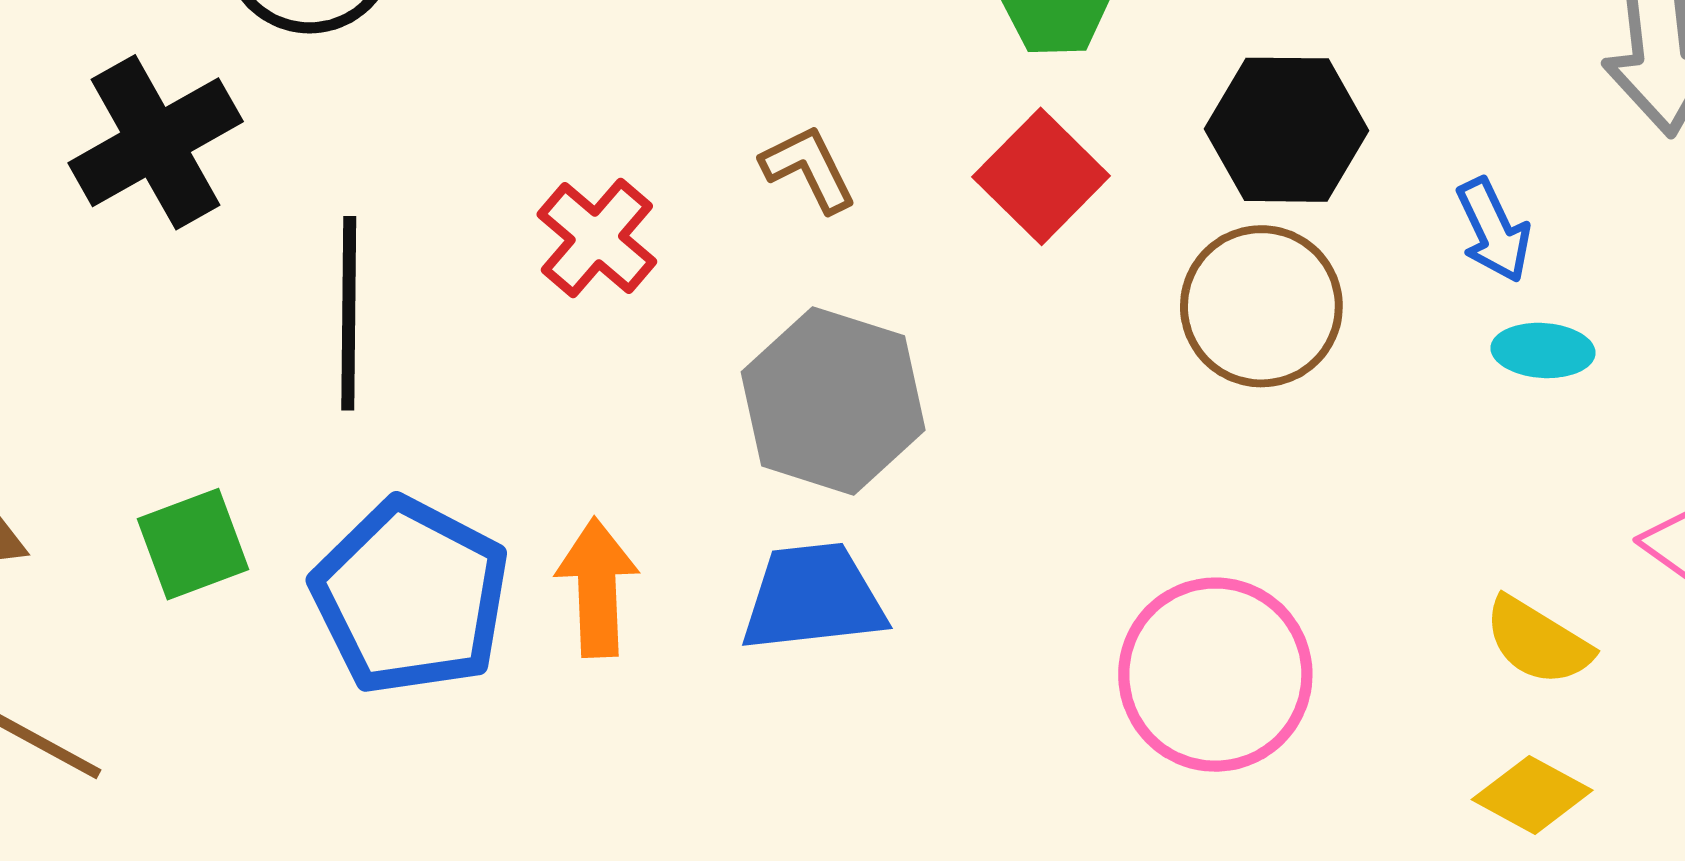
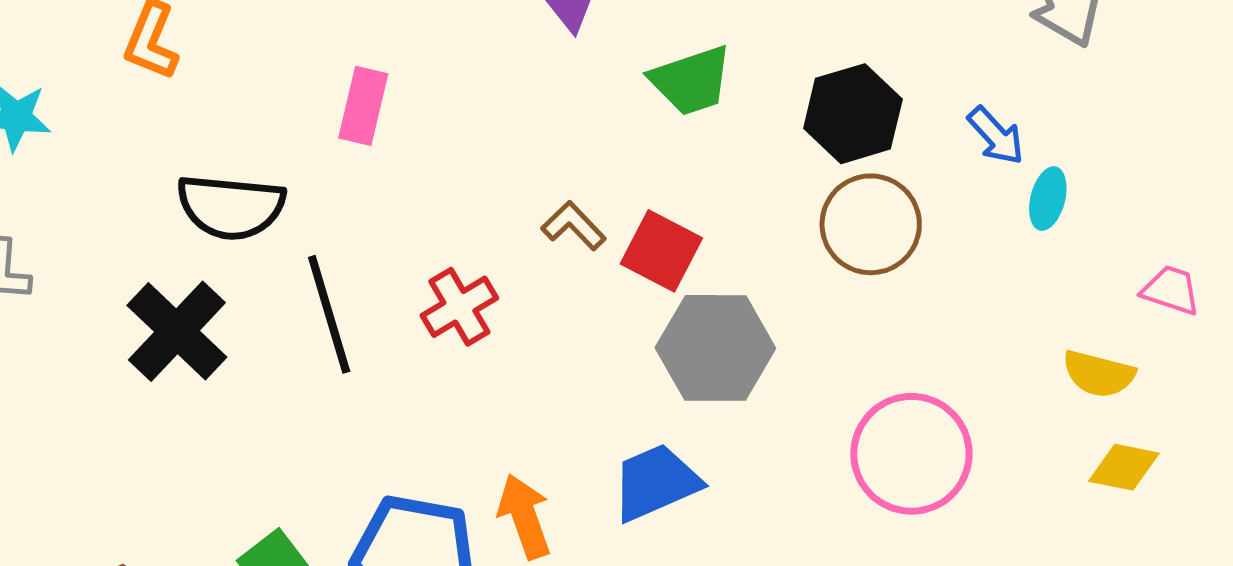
red square: (1041, 176) -> (661, 251), moved
red cross: (597, 238) -> (459, 307), turned 36
black line: (349, 313) -> (329, 314), moved
cyan ellipse: (1543, 350) -> (1048, 199), turned -62
gray hexagon: (833, 401) -> (715, 348), moved

